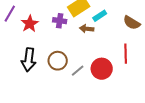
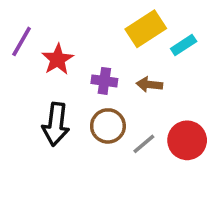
purple cross: (60, 21) -> (104, 81), moved
brown arrow: (87, 29) -> (149, 85), moved

